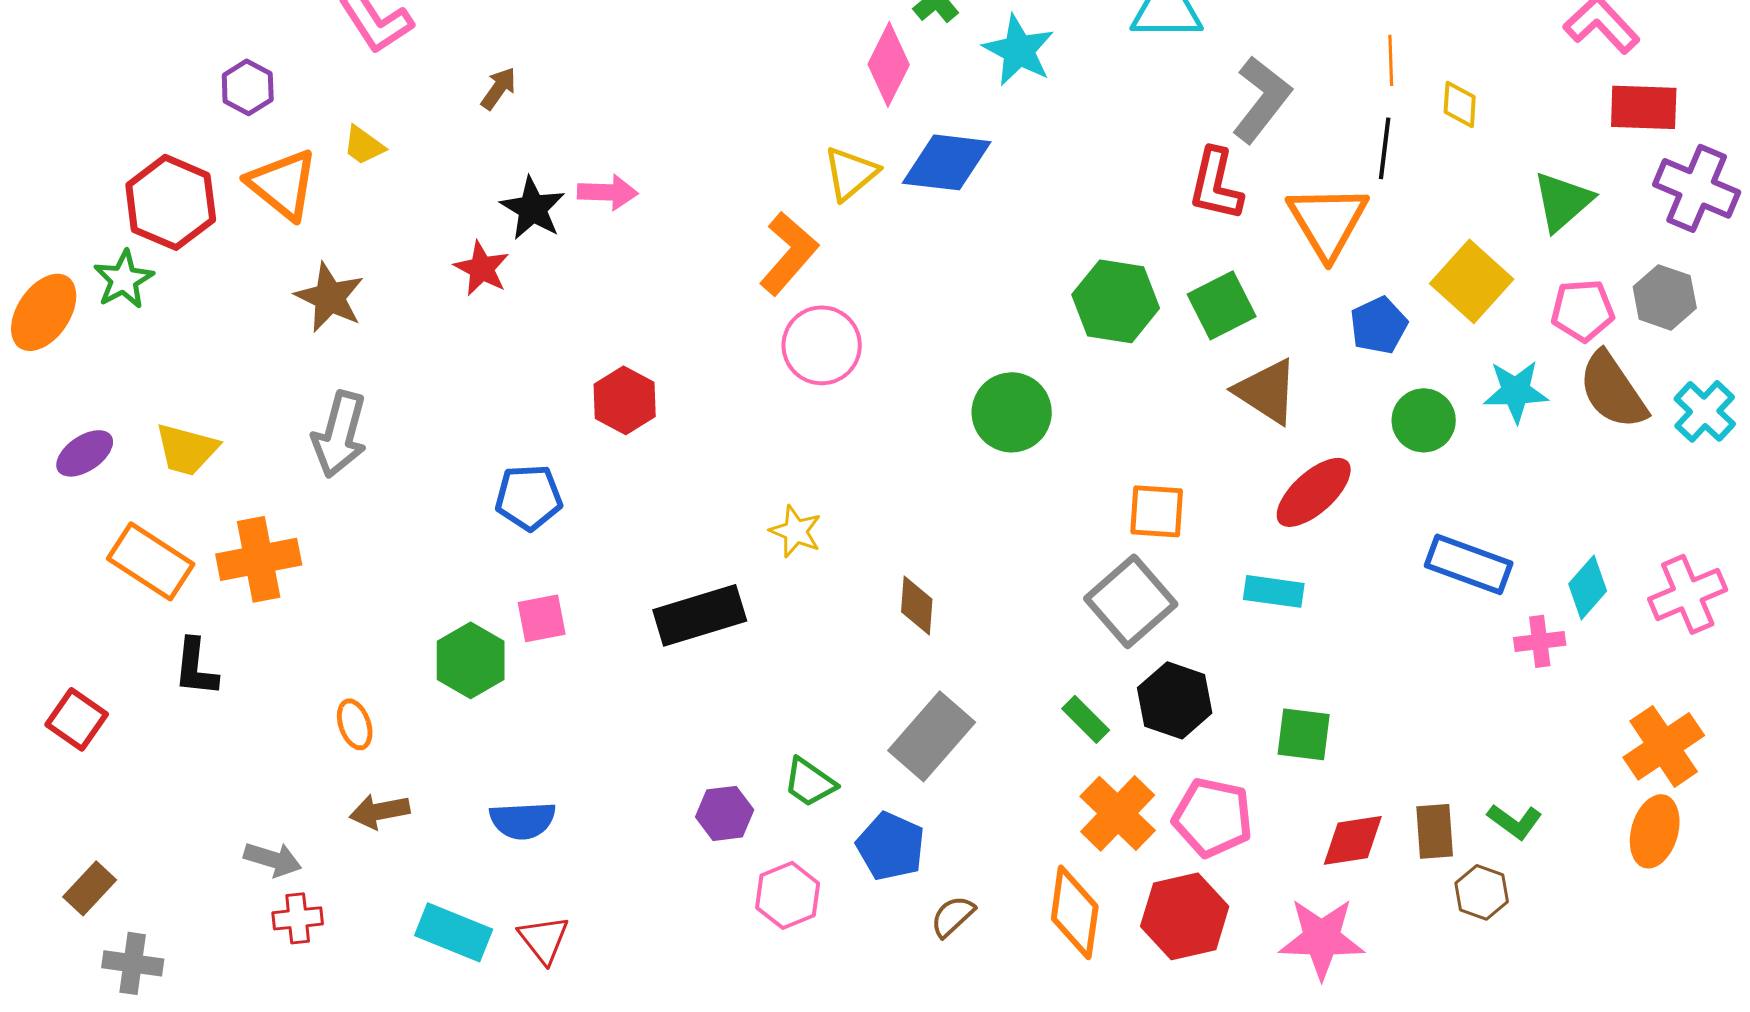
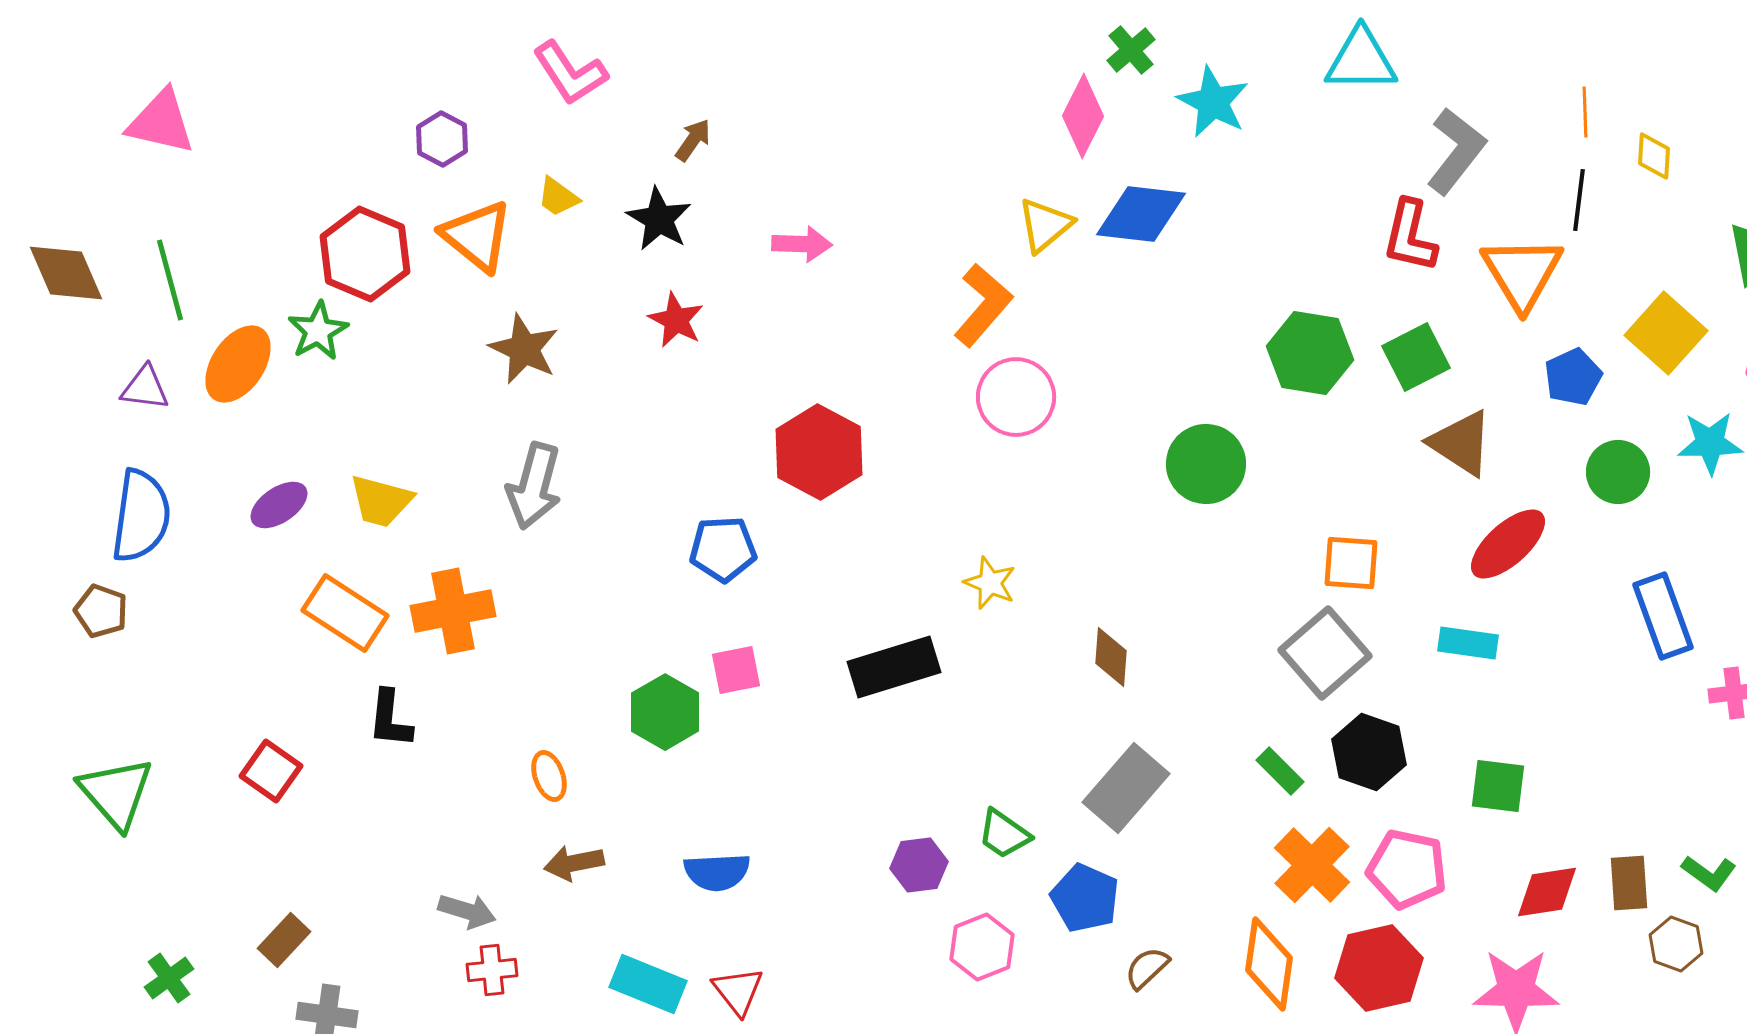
black star: (533, 208) -> (659, 219), moved
red hexagon: (625, 400) -> (819, 452), size x1.4
blue rectangle: (1469, 564) -> (1663, 616), turned 50

